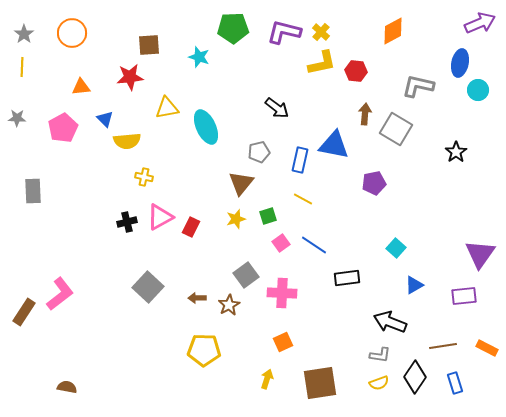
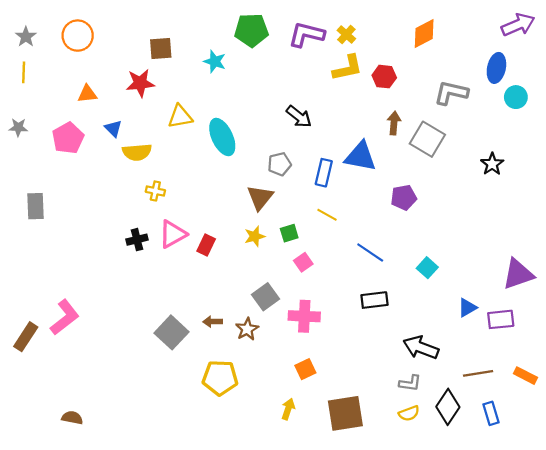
blue line: (314, 245) -> (370, 253), moved
purple triangle: (480, 254) -> (518, 274), turned 36
blue triangle: (414, 285) -> (467, 308), moved
gray square: (148, 287) -> (172, 332), moved

